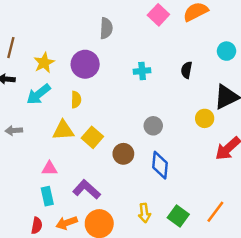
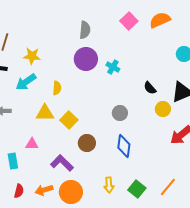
yellow star: (44, 63) -> (32, 56), turned 30
purple circle: (85, 64) -> (86, 59), moved
black semicircle: (187, 70) -> (150, 88), moved, turned -56
cyan cross: (142, 71) -> (113, 67), turned 32
brown circle: (123, 154) -> (87, 143), moved
cyan rectangle: (47, 196) -> (13, 161), moved

